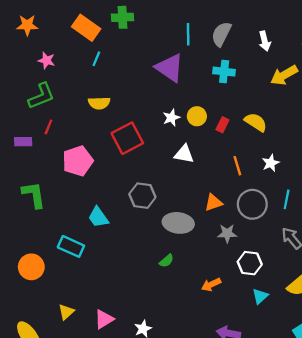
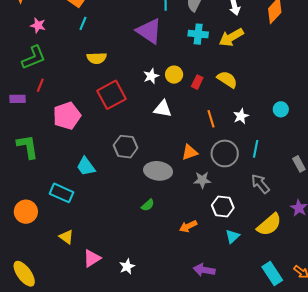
yellow arrow: (284, 75) -> (231, 37), moved
yellow semicircle: (99, 103) -> (97, 58), moved
yellow triangle: (66, 312) -> (66, 237), moved, turned -42

